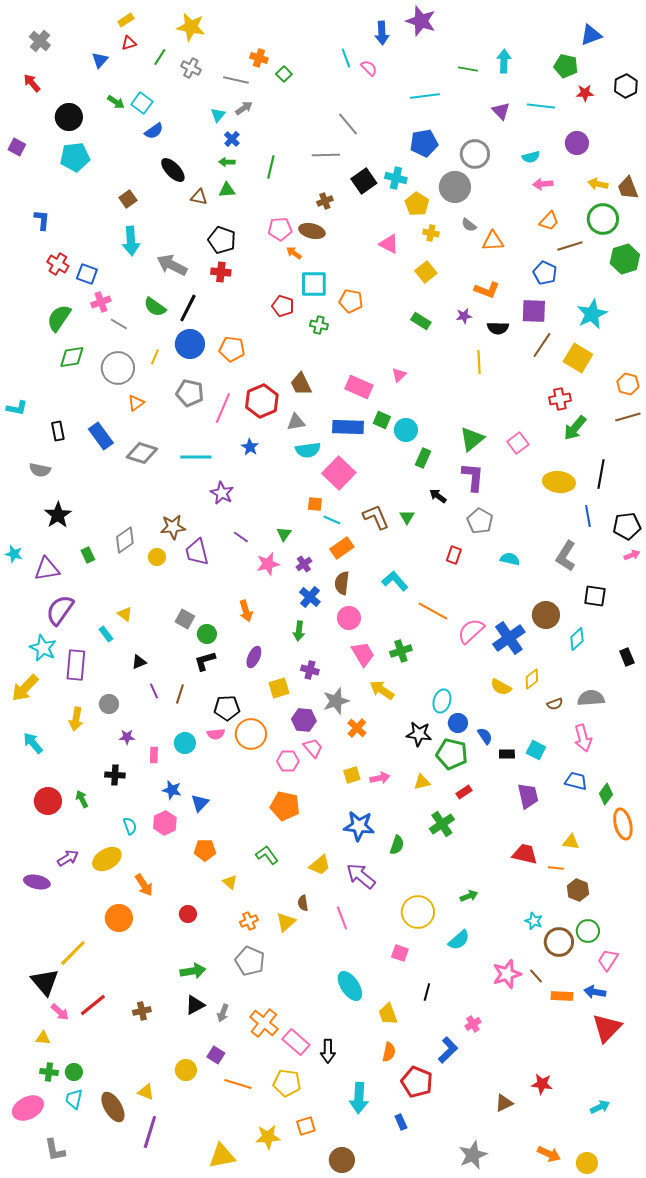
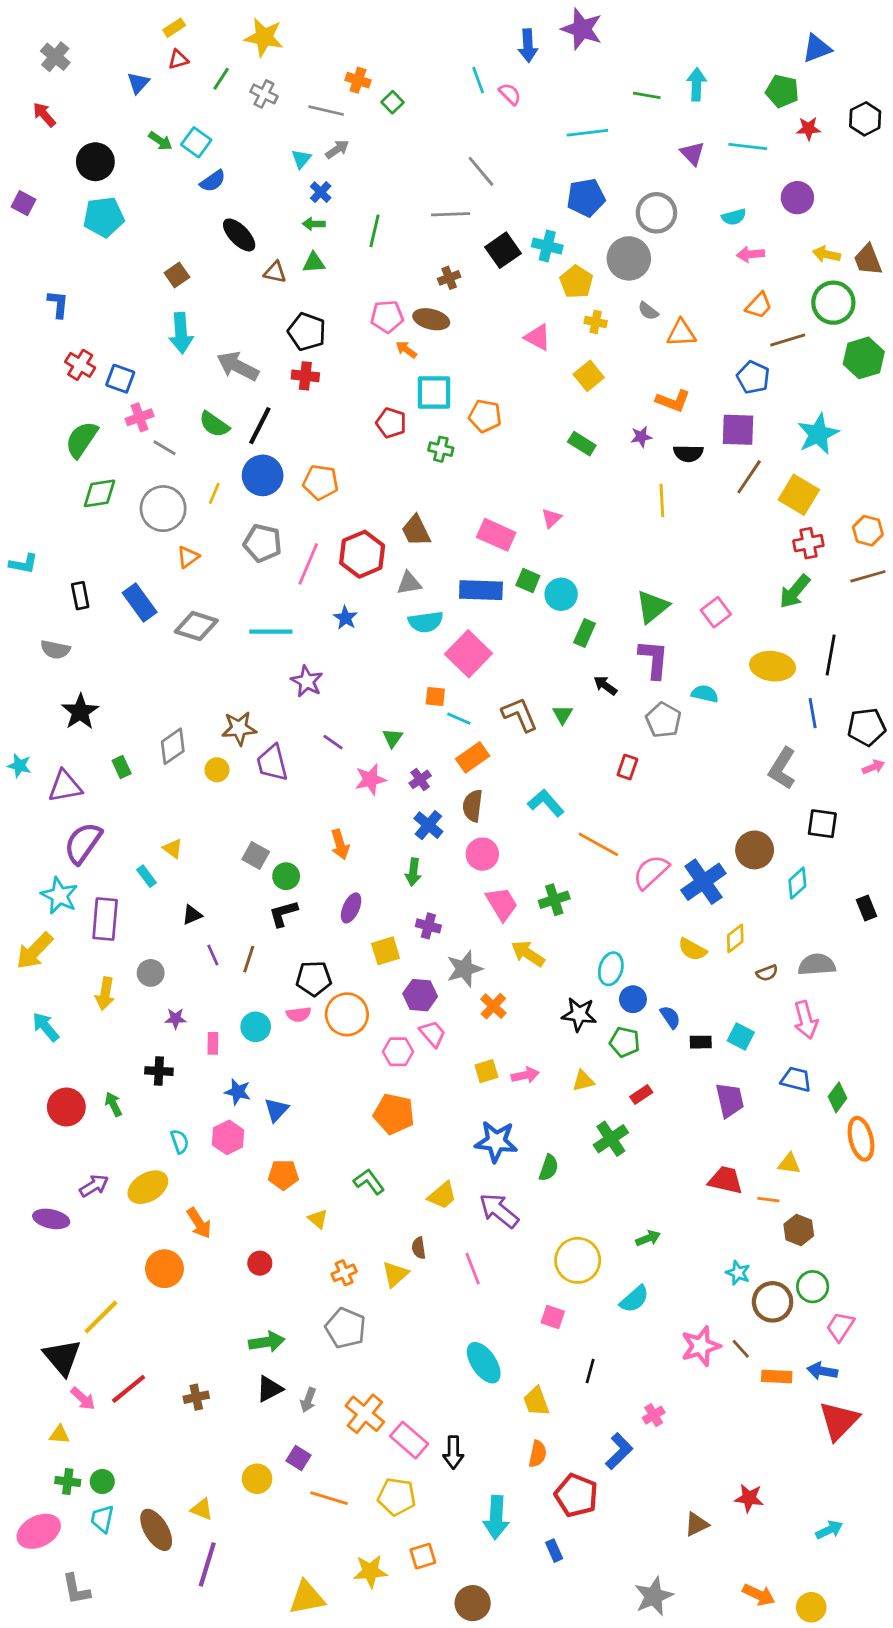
red cross: (560, 399) -> (808, 543), moved
cyan semicircle: (510, 559) -> (705, 694), moved
green pentagon: (452, 754) -> (625, 1042), size x0.7

